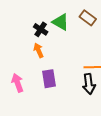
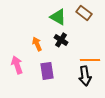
black cross: (41, 29) -> (61, 40), moved
pink arrow: (18, 83) -> (17, 65), moved

